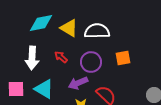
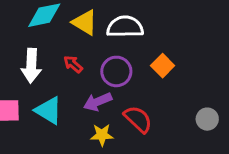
orange square: (123, 58) -> (163, 66), turned -35

